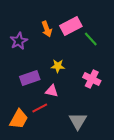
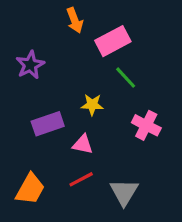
orange arrow: (47, 29) -> (75, 20), moved
green line: (91, 39) -> (126, 78), moved
red line: (40, 108) -> (81, 179), moved

